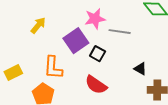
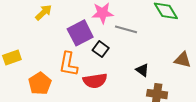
orange L-shape: (53, 68) -> (68, 64), moved
red semicircle: (96, 85) -> (95, 81), turned -50

